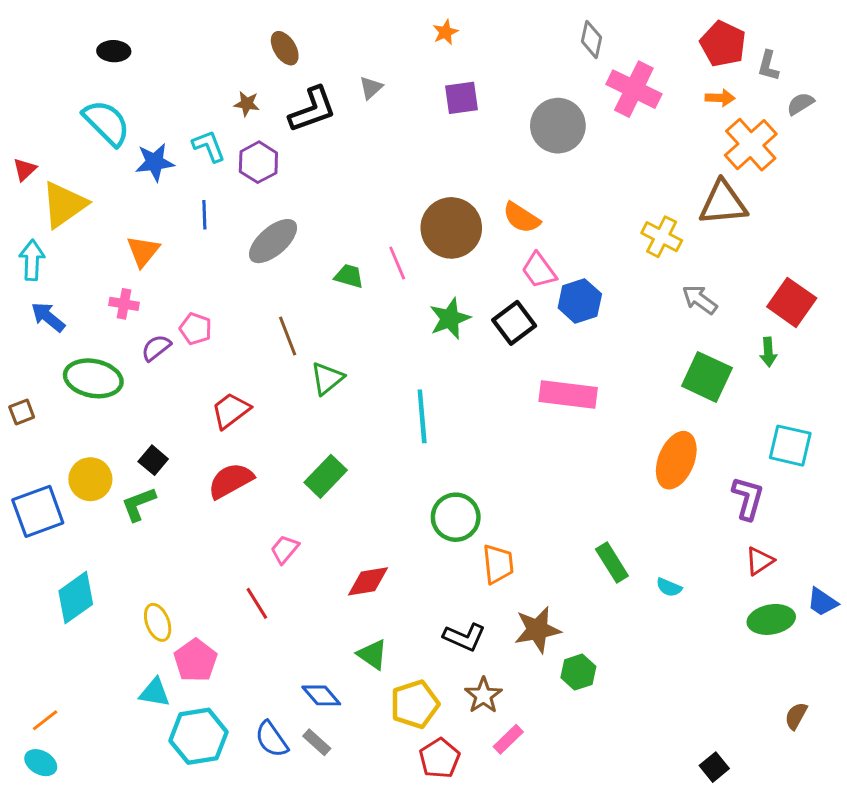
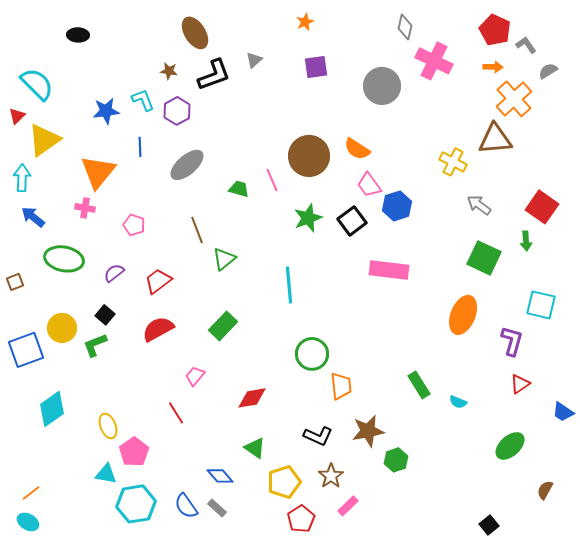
brown ellipse: (285, 48) -> (195, 33), size x1.4
gray L-shape: (768, 66) -> (526, 45), turned 130
cyan semicircle: (106, 123) -> (37, 84), moved
orange triangle: (143, 251) -> (98, 172), size x1.5
purple semicircle: (156, 348) -> (114, 273), moved
green ellipse: (771, 619) -> (510, 446), moved, turned -32

